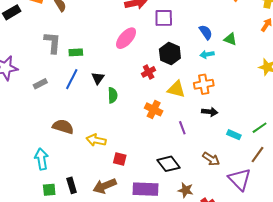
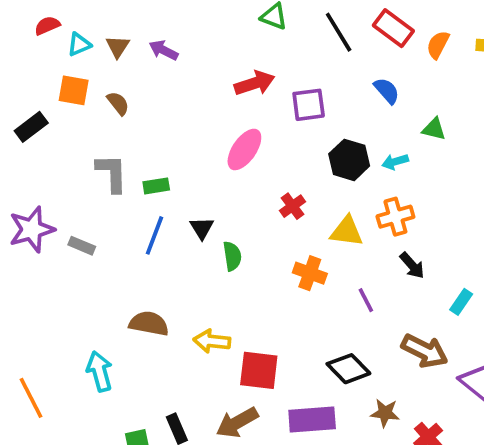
blue semicircle: (206, 32) -> (387, 91), moved
black hexagon: (170, 54) -> (349, 160), moved
gray rectangle: (40, 84) -> (82, 246), moved, turned 56
black arrow: (210, 112) -> (412, 265), turned 49
cyan rectangle: (234, 135) -> (461, 302), turned -72
cyan arrow: (42, 159) -> (100, 371), moved
red square: (120, 159) -> (259, 370), size x1.6
brown arrow: (211, 159) -> (425, 351), size x1.4

